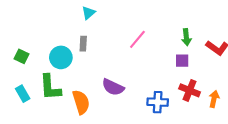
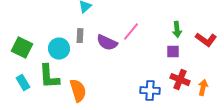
green square: (21, 56) -> (22, 48), size x1.5
purple semicircle: (113, 87) -> (107, 43), moved

